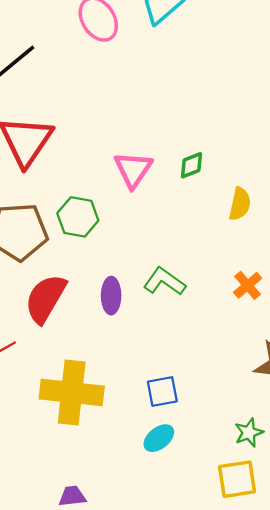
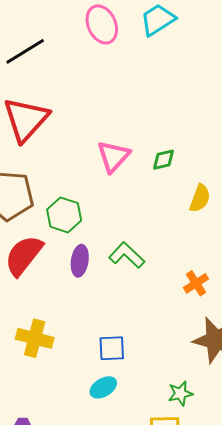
green hexagon: (78, 217) -> (64, 215), moved
orange cross: (248, 285) -> (196, 283), moved
yellow cross: (72, 392) -> (35, 338), size x0.7

